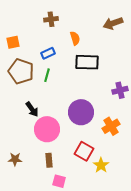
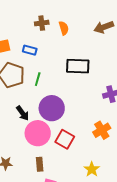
orange semicircle: (75, 38) -> (64, 28), moved
blue rectangle: (48, 53) -> (30, 50), moved, turned 40
purple circle: (81, 112) -> (52, 108), moved
red square: (84, 151) -> (65, 139), moved

